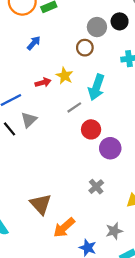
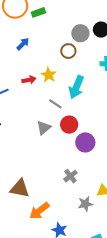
gray line: (74, 107) -> (55, 104), turned 64
gray triangle: (29, 120) -> (44, 128), moved
brown triangle: (41, 204) -> (20, 188), turned -40
gray star: (114, 231) -> (85, 204), moved

